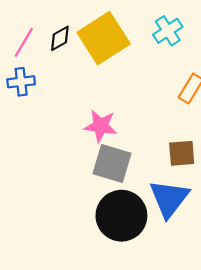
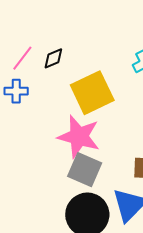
yellow square: (104, 38) -> (92, 93), moved
pink star: (101, 126) -> (79, 137), size x1.5

